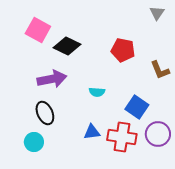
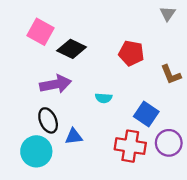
blue triangle: (92, 132) -> (74, 136), moved
cyan circle: (34, 142) -> (36, 151), size x1.5

